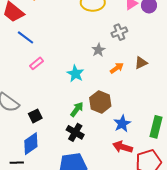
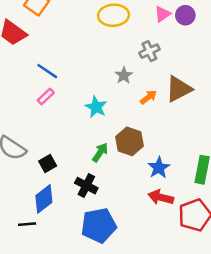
blue line: (25, 37) -> (47, 71), moved
brown triangle: (141, 63) -> (179, 89), size x1.6
black cross: (75, 132) -> (86, 186), moved

